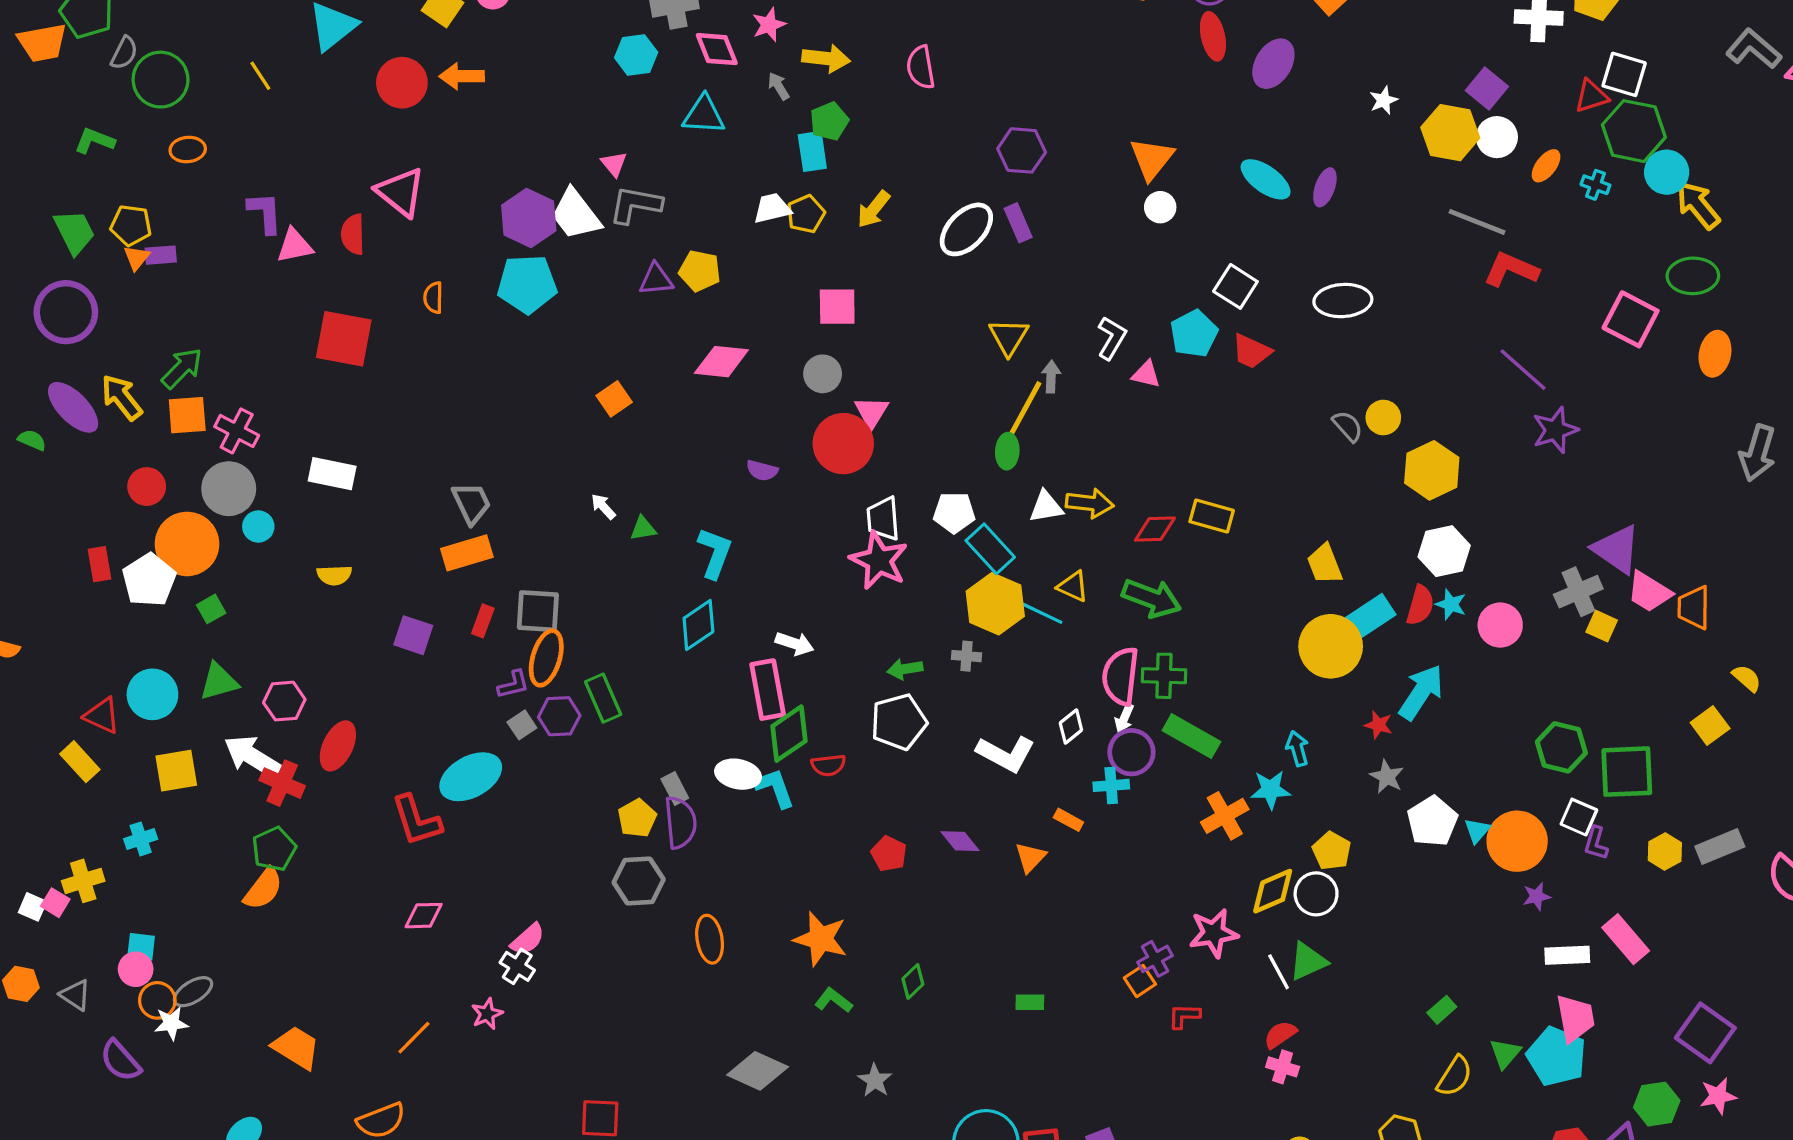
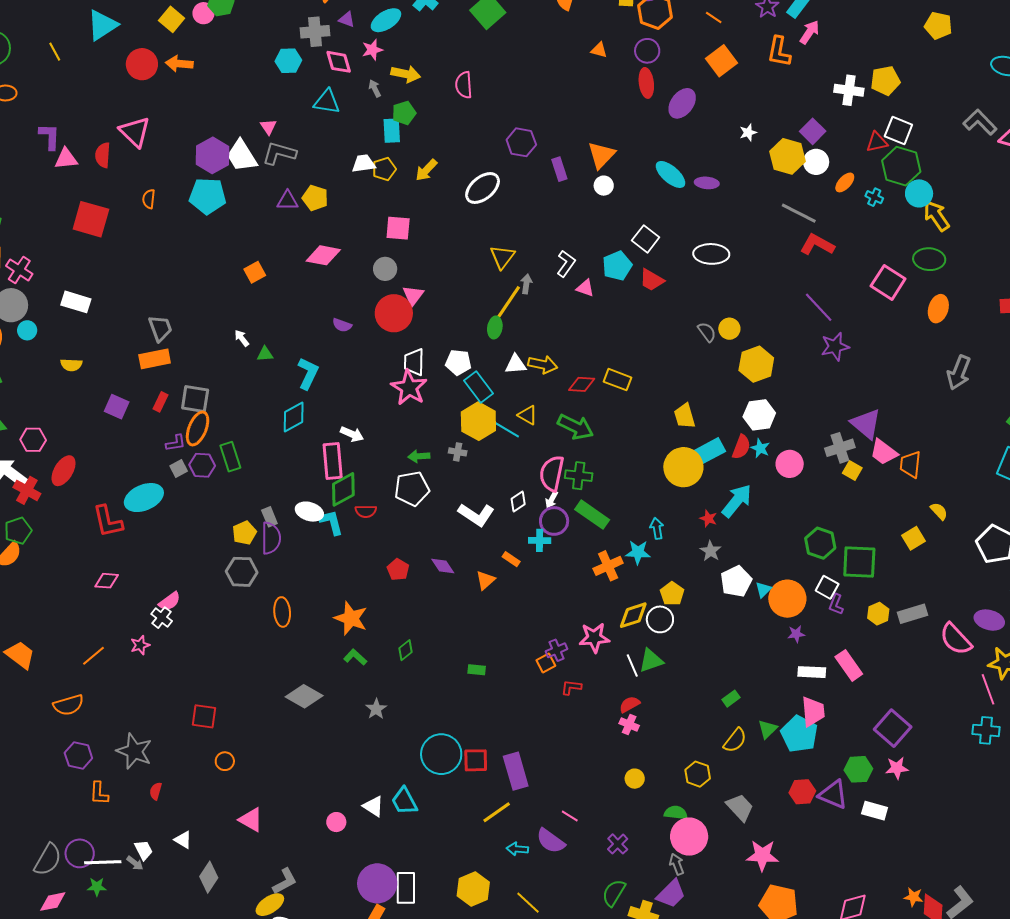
purple ellipse: (1325, 187) -> (707, 183), turned 70
purple rectangle: (1018, 223) -> (559, 169), moved

